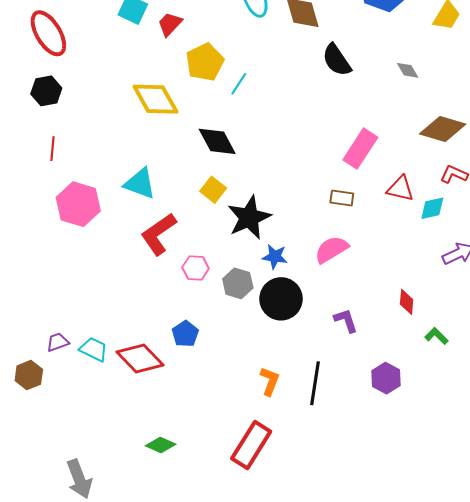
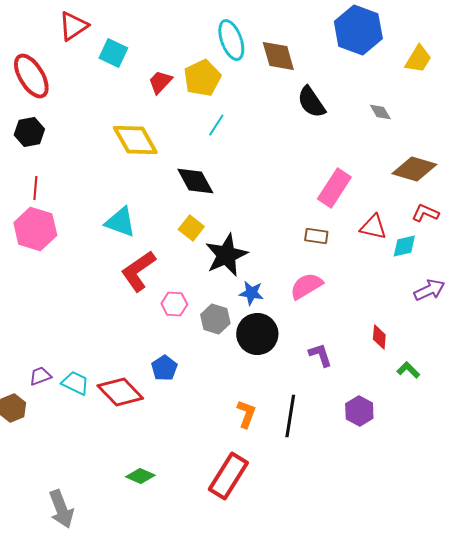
red trapezoid: (170, 24) -> (160, 82), moved
yellow pentagon: (205, 62) -> (202, 78), moved
pink hexagon: (78, 204) -> (35, 229), moved

